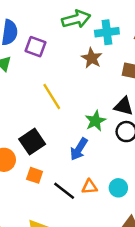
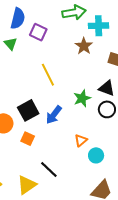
blue arrow: (79, 149) -> (54, 115), moved
orange triangle: (90, 187) -> (81, 140), moved, turned -40
black line: (64, 191) -> (49, 170), moved

